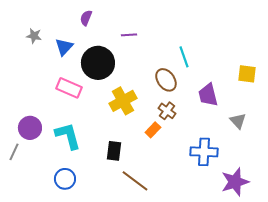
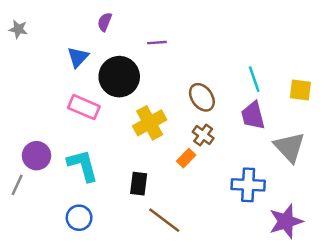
gray star: (34, 36) -> (18, 29), moved
cyan line: (184, 57) -> (254, 79), moved
gray triangle: (238, 121) -> (289, 147), size x1.6

